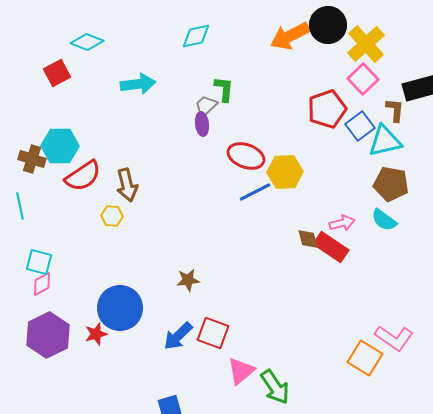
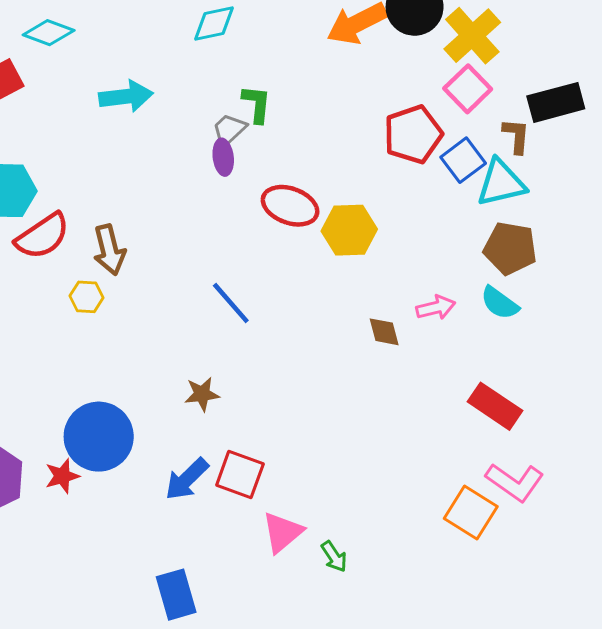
blue line: (255, 192) -> (231, 303), moved, turned 76
red rectangle: (331, 247) -> (495, 406), moved
green arrow: (275, 387) -> (334, 557), size x0.6

